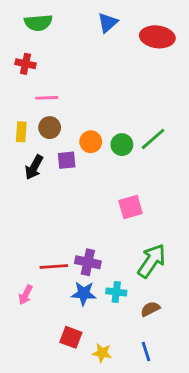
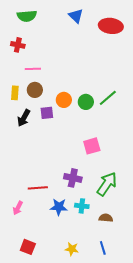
blue triangle: (108, 23) -> (76, 16), turned -35
purple cross: (88, 262) -> (73, 178), moved
brown semicircle: (150, 309) -> (106, 218), turned 32
red square: (71, 337) -> (28, 247), moved

